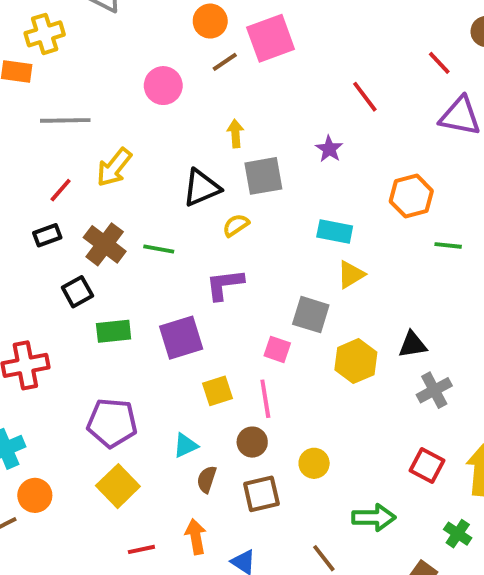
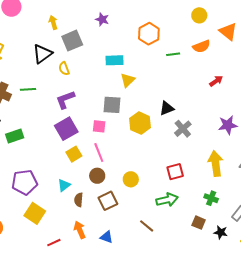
yellow semicircle: (236, 225) -> (64, 69), turned -64
purple square: (181, 338) -> (66, 129), moved
red square: (427, 465) -> (175, 172), moved, turned -30

